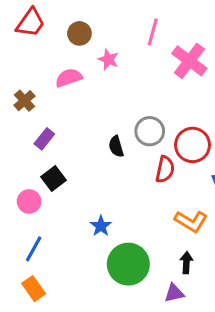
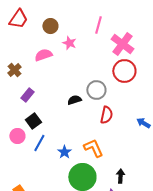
red circle: (193, 145) -> (124, 71), moved
black semicircle: (116, 146) -> (74, 100), turned 88
orange L-shape: (191, 221) -> (93, 148), moved, turned -145
blue line: (34, 249) -> (39, 143), moved

